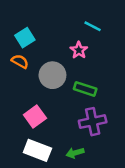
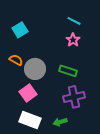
pink star: (79, 50) -> (73, 40), moved
orange semicircle: (20, 61) -> (16, 60), moved
gray circle: (52, 75) -> (35, 69), moved

